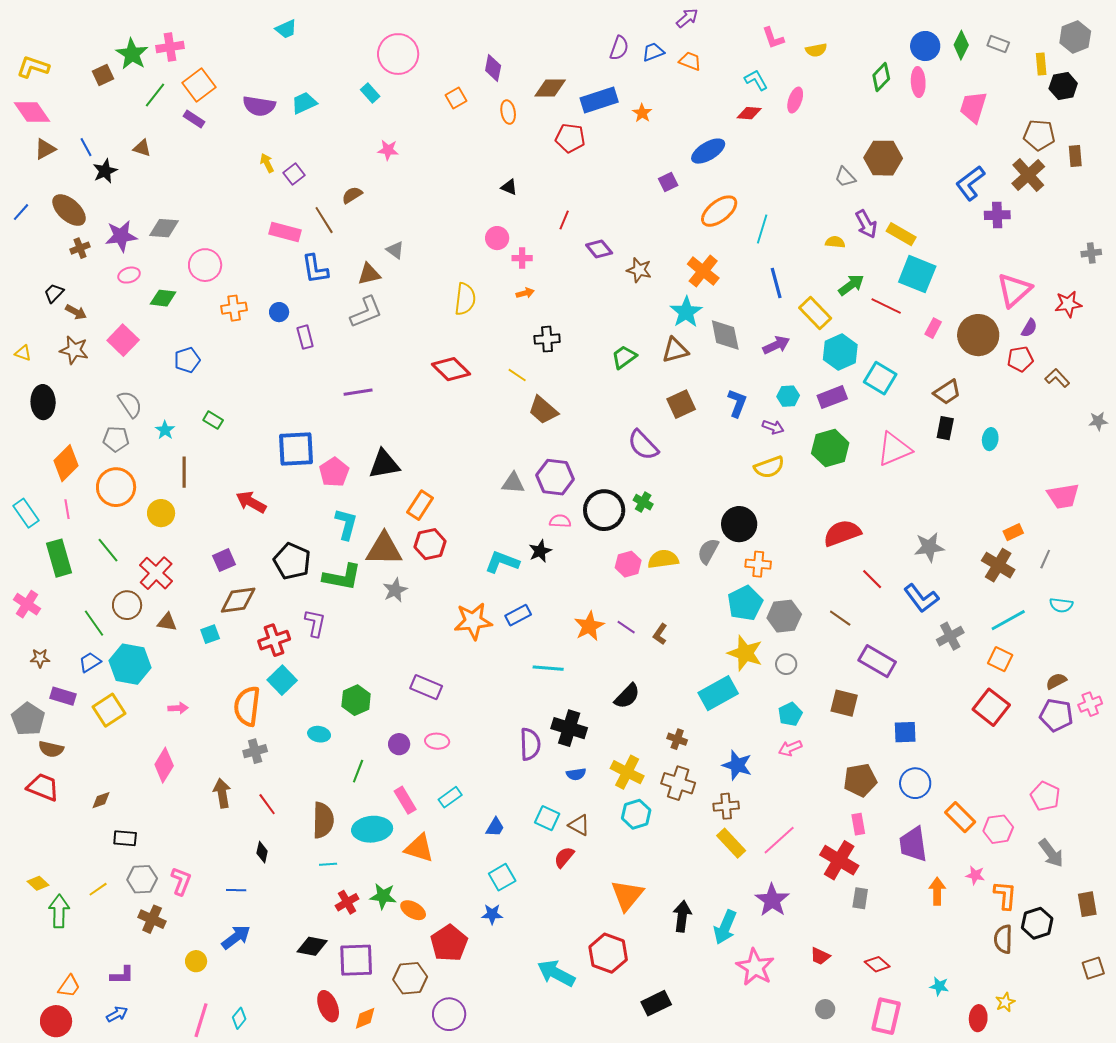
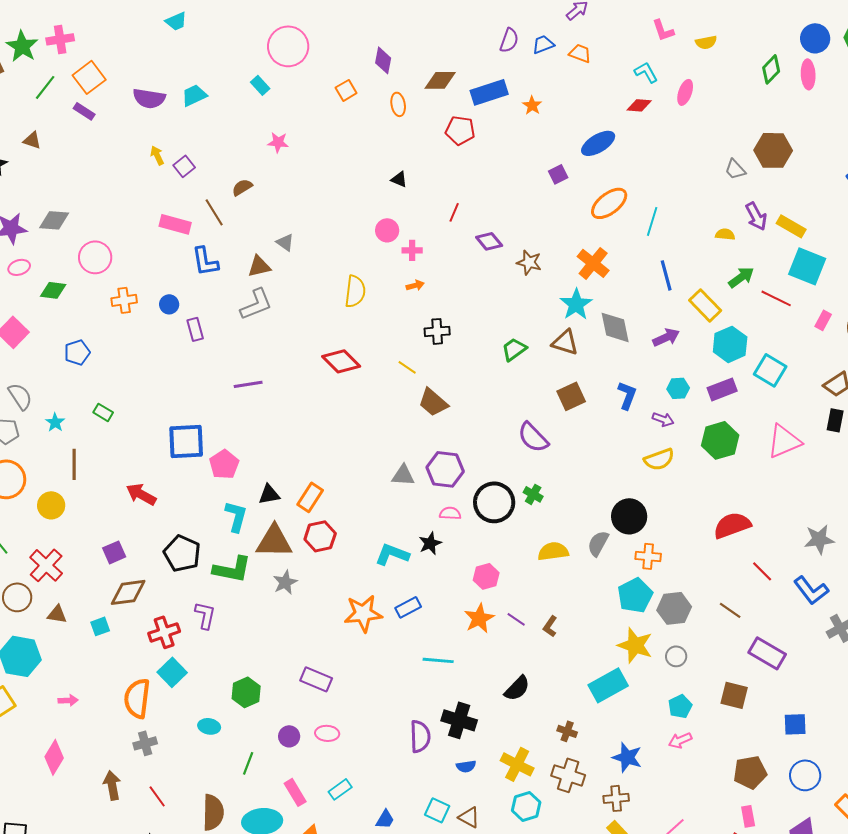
brown triangle: (675, 350) -> (565, 342), turned 32
black triangle: (384, 464) -> (269, 494), moved, size x0.7
pink hexagon: (628, 564) -> (486, 576), moved

